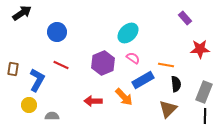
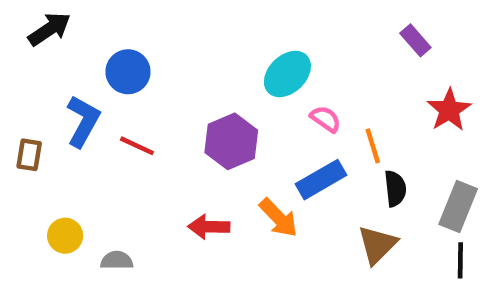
red star: (200, 49) -> (449, 110), turned -30
pink semicircle: (133, 58) -> (326, 119), moved
orange line: (166, 65) -> (373, 146), turned 63
blue L-shape: (37, 80) -> (83, 121), moved

